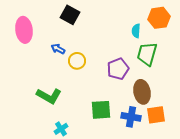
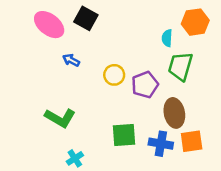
pink ellipse: (24, 30) -> (49, 25), moved, turned -45
yellow circle: (77, 61) -> (114, 75), moved

